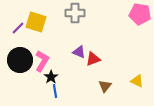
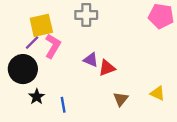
yellow square: (36, 22) -> (41, 25), turned -30
purple line: (18, 28) -> (32, 43), moved
pink L-shape: (42, 61) -> (53, 46), moved
black star: (51, 77) -> (37, 97), moved

